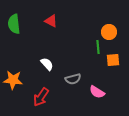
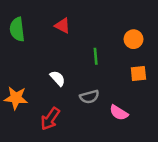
green line: (98, 47) -> (96, 56), moved

